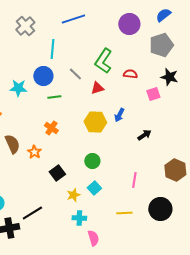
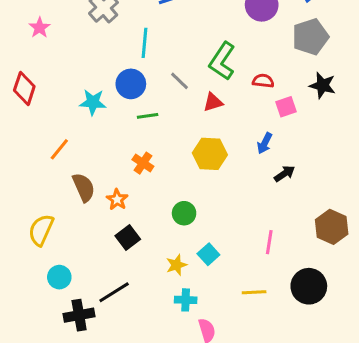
pink square: (153, 94) -> (286, 107), moved
blue arrow: (119, 115) -> (265, 143), moved
green circle: (92, 161) -> (184, 213), moved
black square: (57, 173) -> (128, 238), moved

